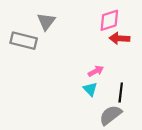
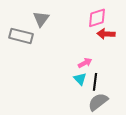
black line: (121, 93) -> (95, 82), moved

